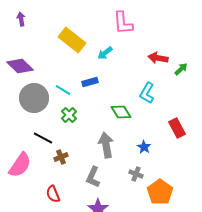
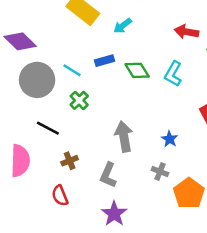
green diamond: (121, 112) -> (137, 70), moved
brown cross: (61, 157) -> (70, 161), moved
pink semicircle: (20, 165) -> (20, 161), turned -32

